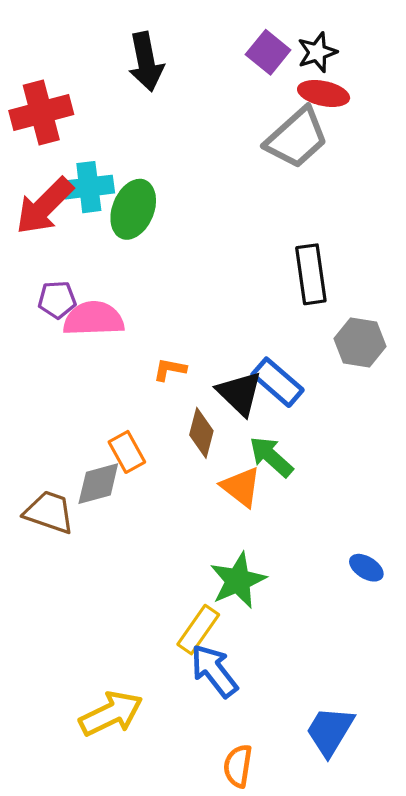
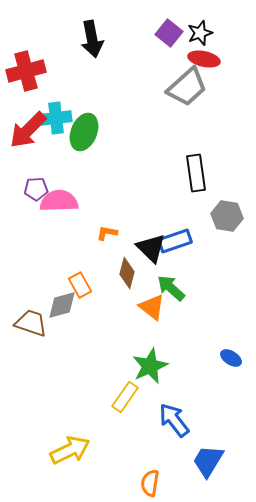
blue rectangle: (278, 382) -> (175, 241), turned -60
blue arrow: (214, 671) -> (174, 420), moved

